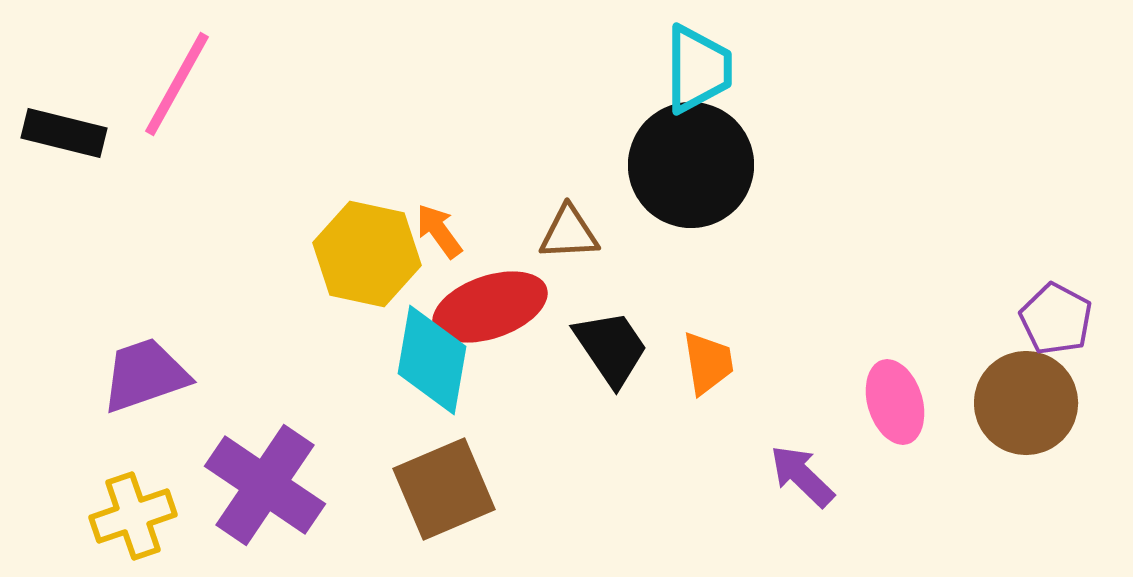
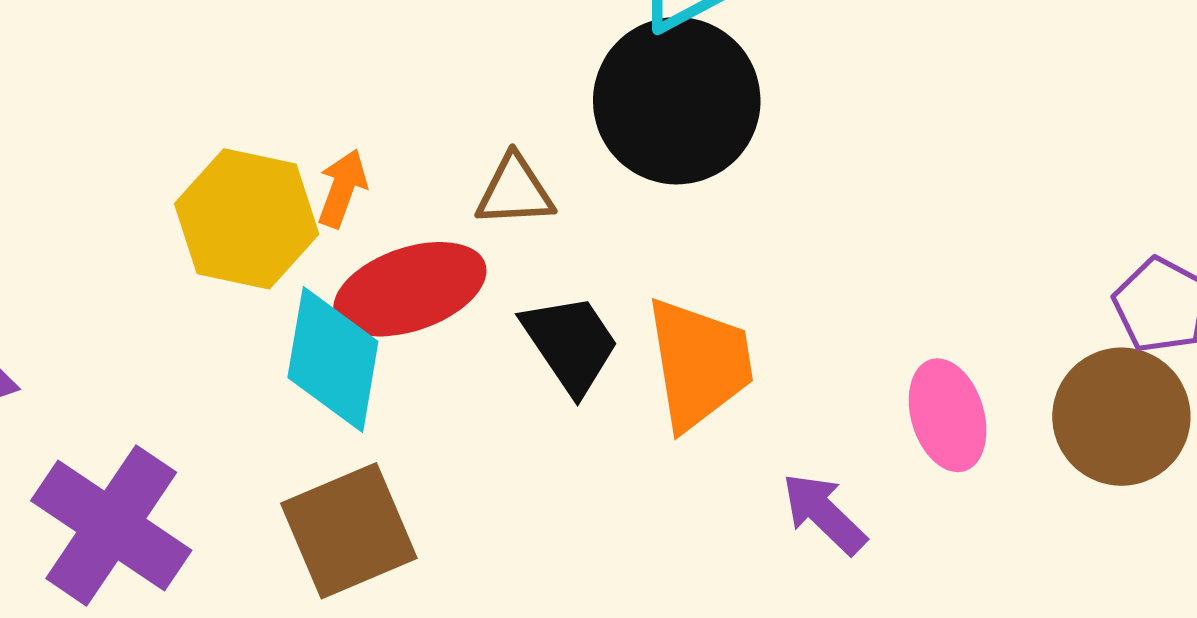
orange arrow: (439, 231) -> (342, 188), turned 56
orange trapezoid: (708, 363) -> (699, 364), size x1.6

